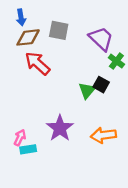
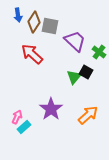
brown diamond: (28, 37) -> (34, 22), moved, turned -50
purple trapezoid: (101, 39) -> (75, 41), moved
orange arrow: (103, 135) -> (88, 115), turned 145
cyan rectangle: (28, 149) -> (24, 127), turned -32

